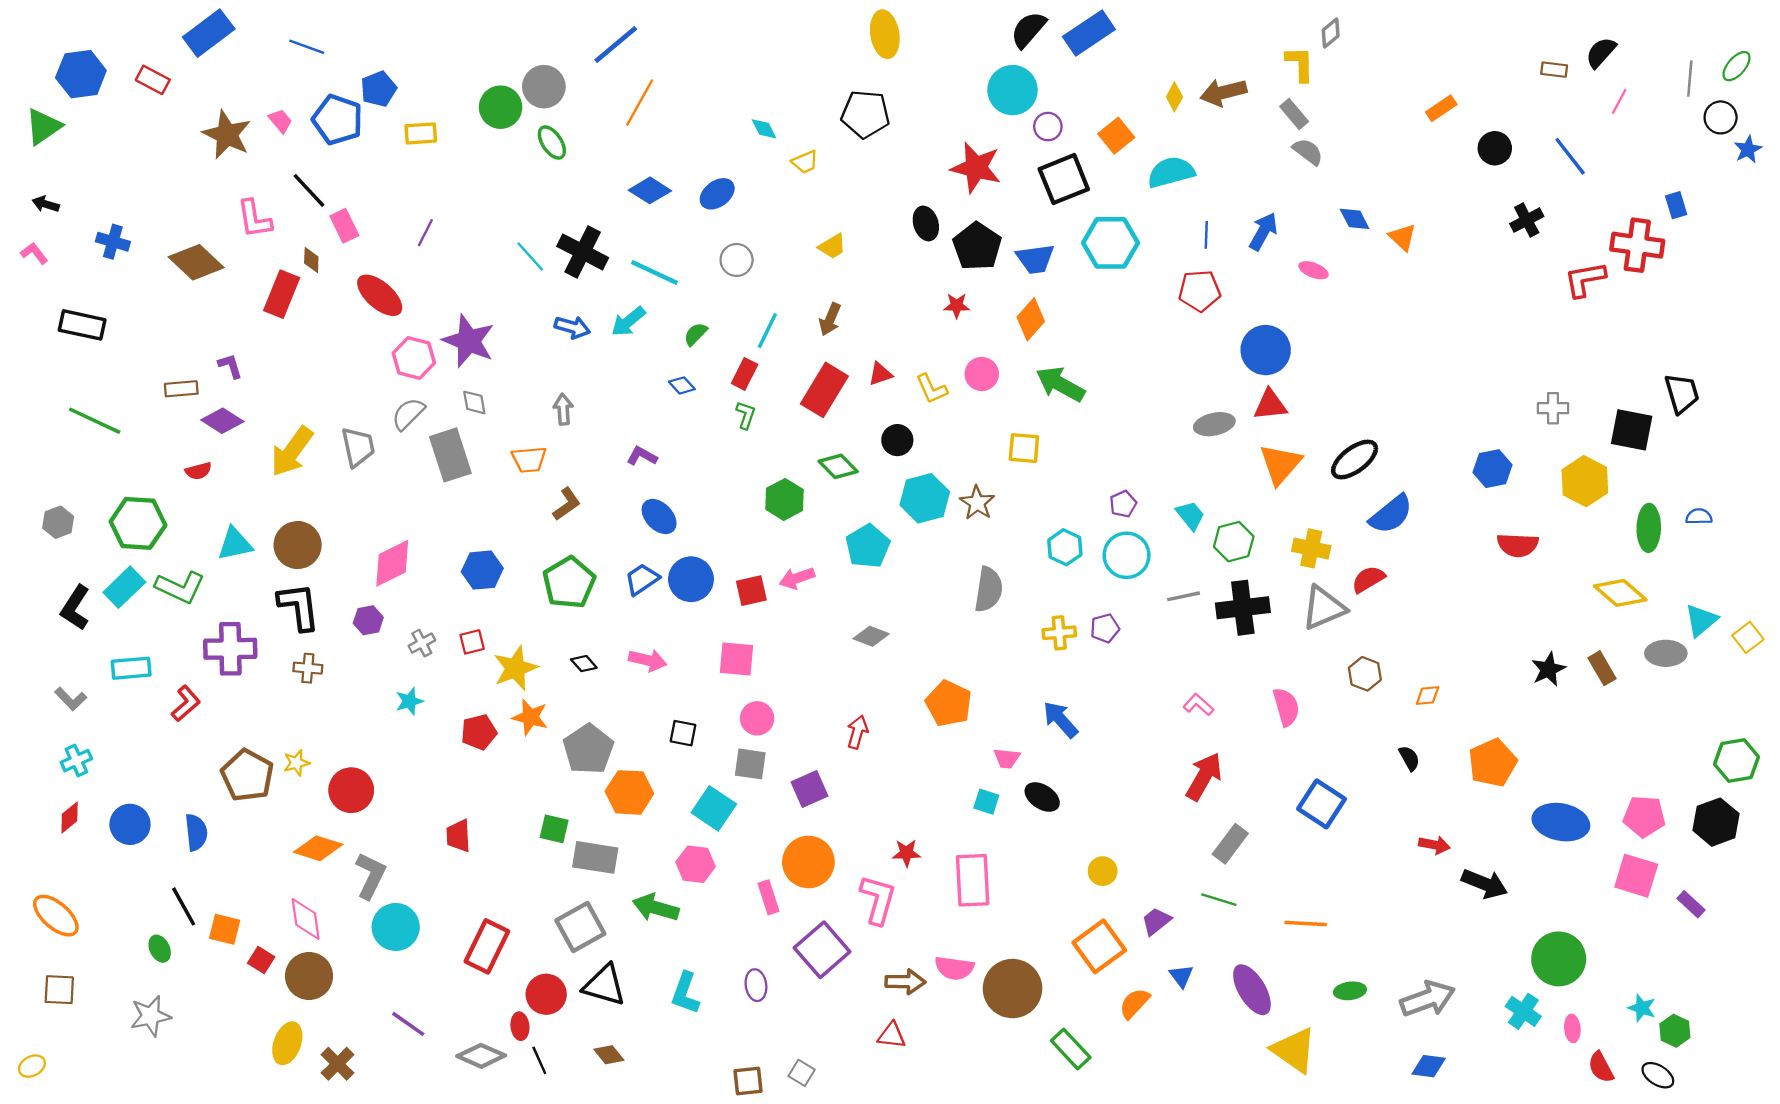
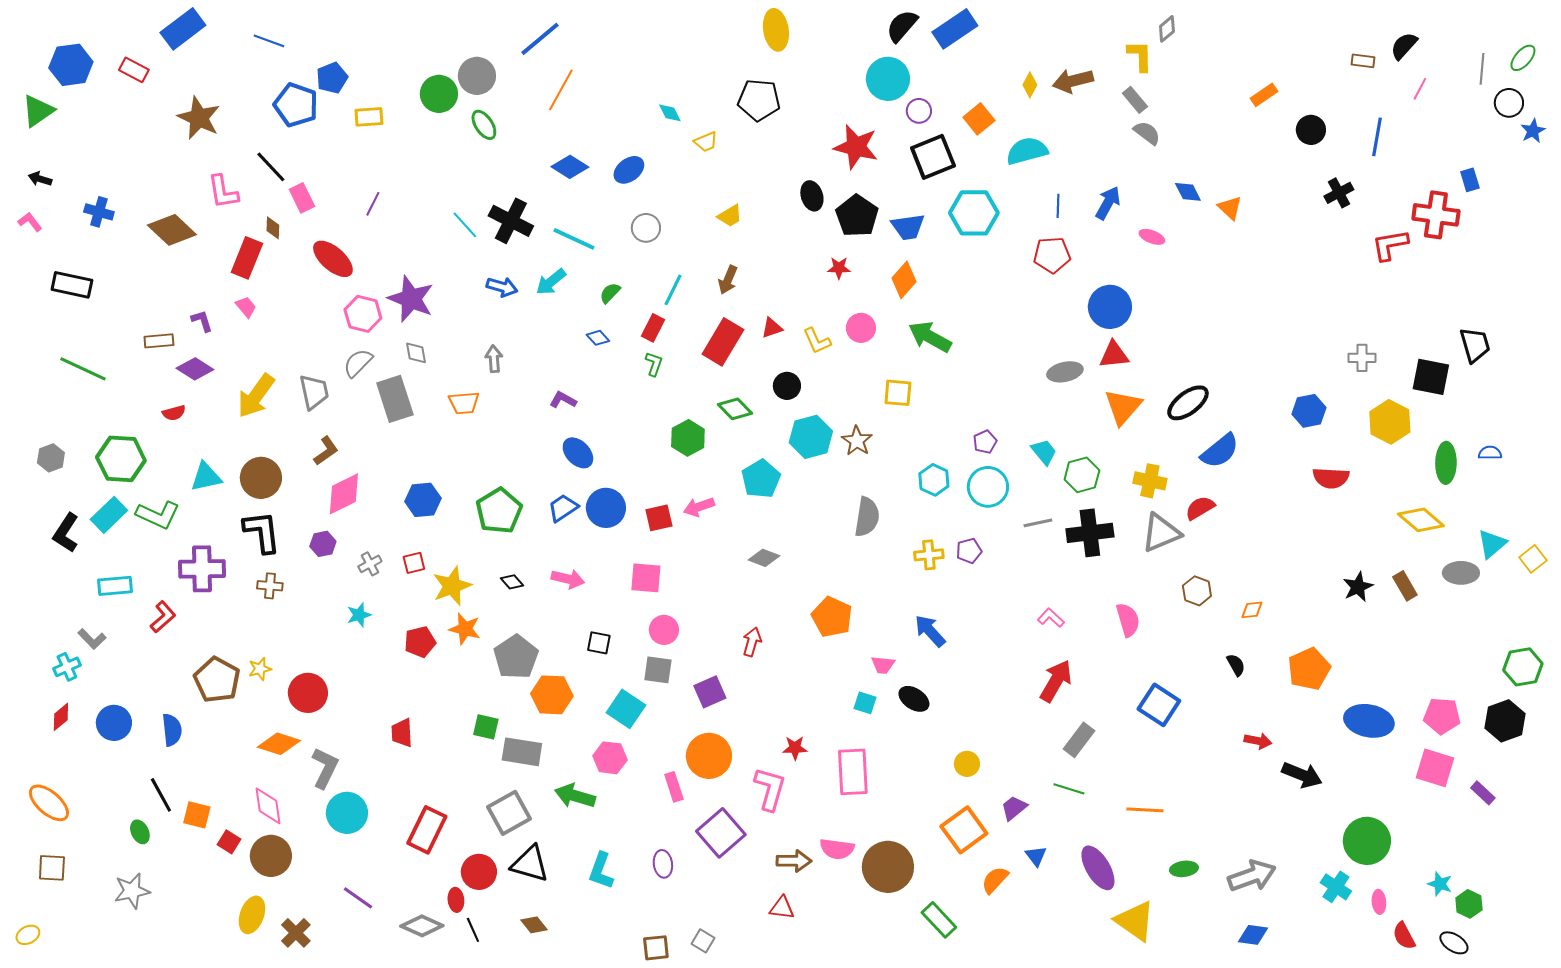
pink trapezoid: (280, 121) -> (246, 307), moved
blue line: (1570, 156) -> (1377, 137), turned 48
brown L-shape: (567, 504) -> (326, 451), moved
gray L-shape: (71, 699) -> (92, 639), moved

